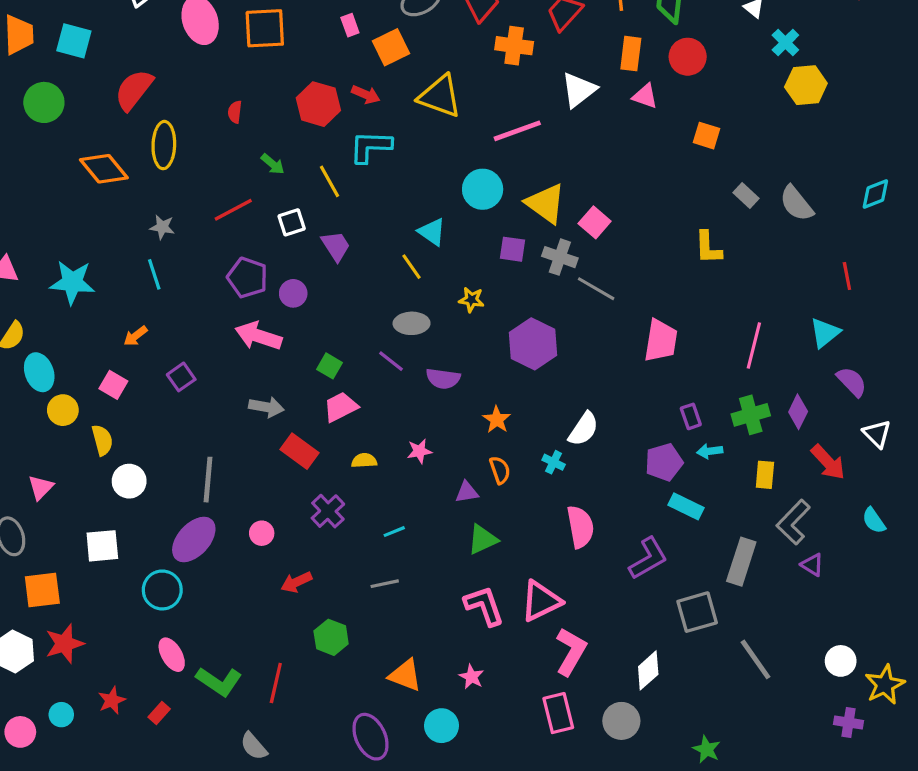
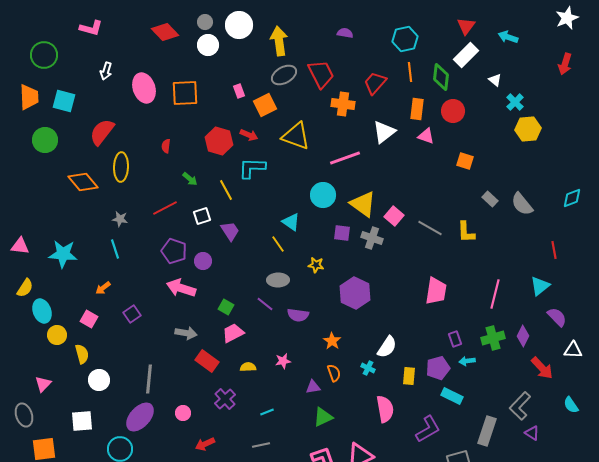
gray line: (596, 289) -> (430, 228), moved
white triangle: (877, 434) -> (573, 350), turned -42
yellow rectangle: (765, 475) -> (409, 376), moved

